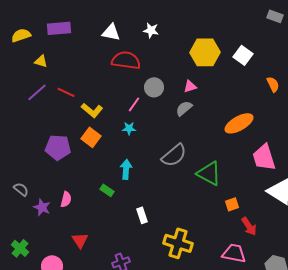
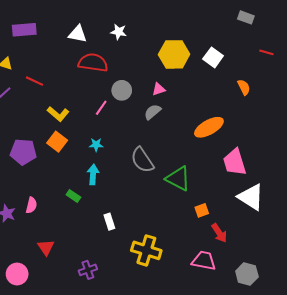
red line: (66, 92) -> (34, 81), moved
cyan star: (129, 128) -> (96, 145), moved
gray semicircle: (174, 155) -> (142, 160), turned 96

